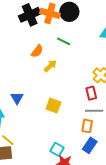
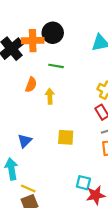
yellow arrow: (50, 66) -> (50, 96), turned -32
blue triangle: (17, 98) -> (25, 141), turned 32

